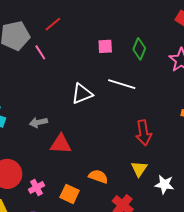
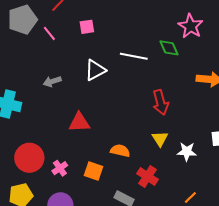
pink square: (105, 46) -> (87, 27), moved
green diamond: (139, 49) -> (169, 48), moved, turned -40
gray arrow: (38, 122) -> (52, 81), moved

